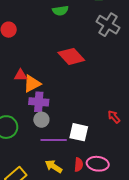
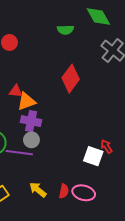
red diamond: (71, 56) -> (71, 79), turned 72
white square: (79, 132) -> (93, 156), moved
purple line: (54, 140) -> (19, 153), moved

